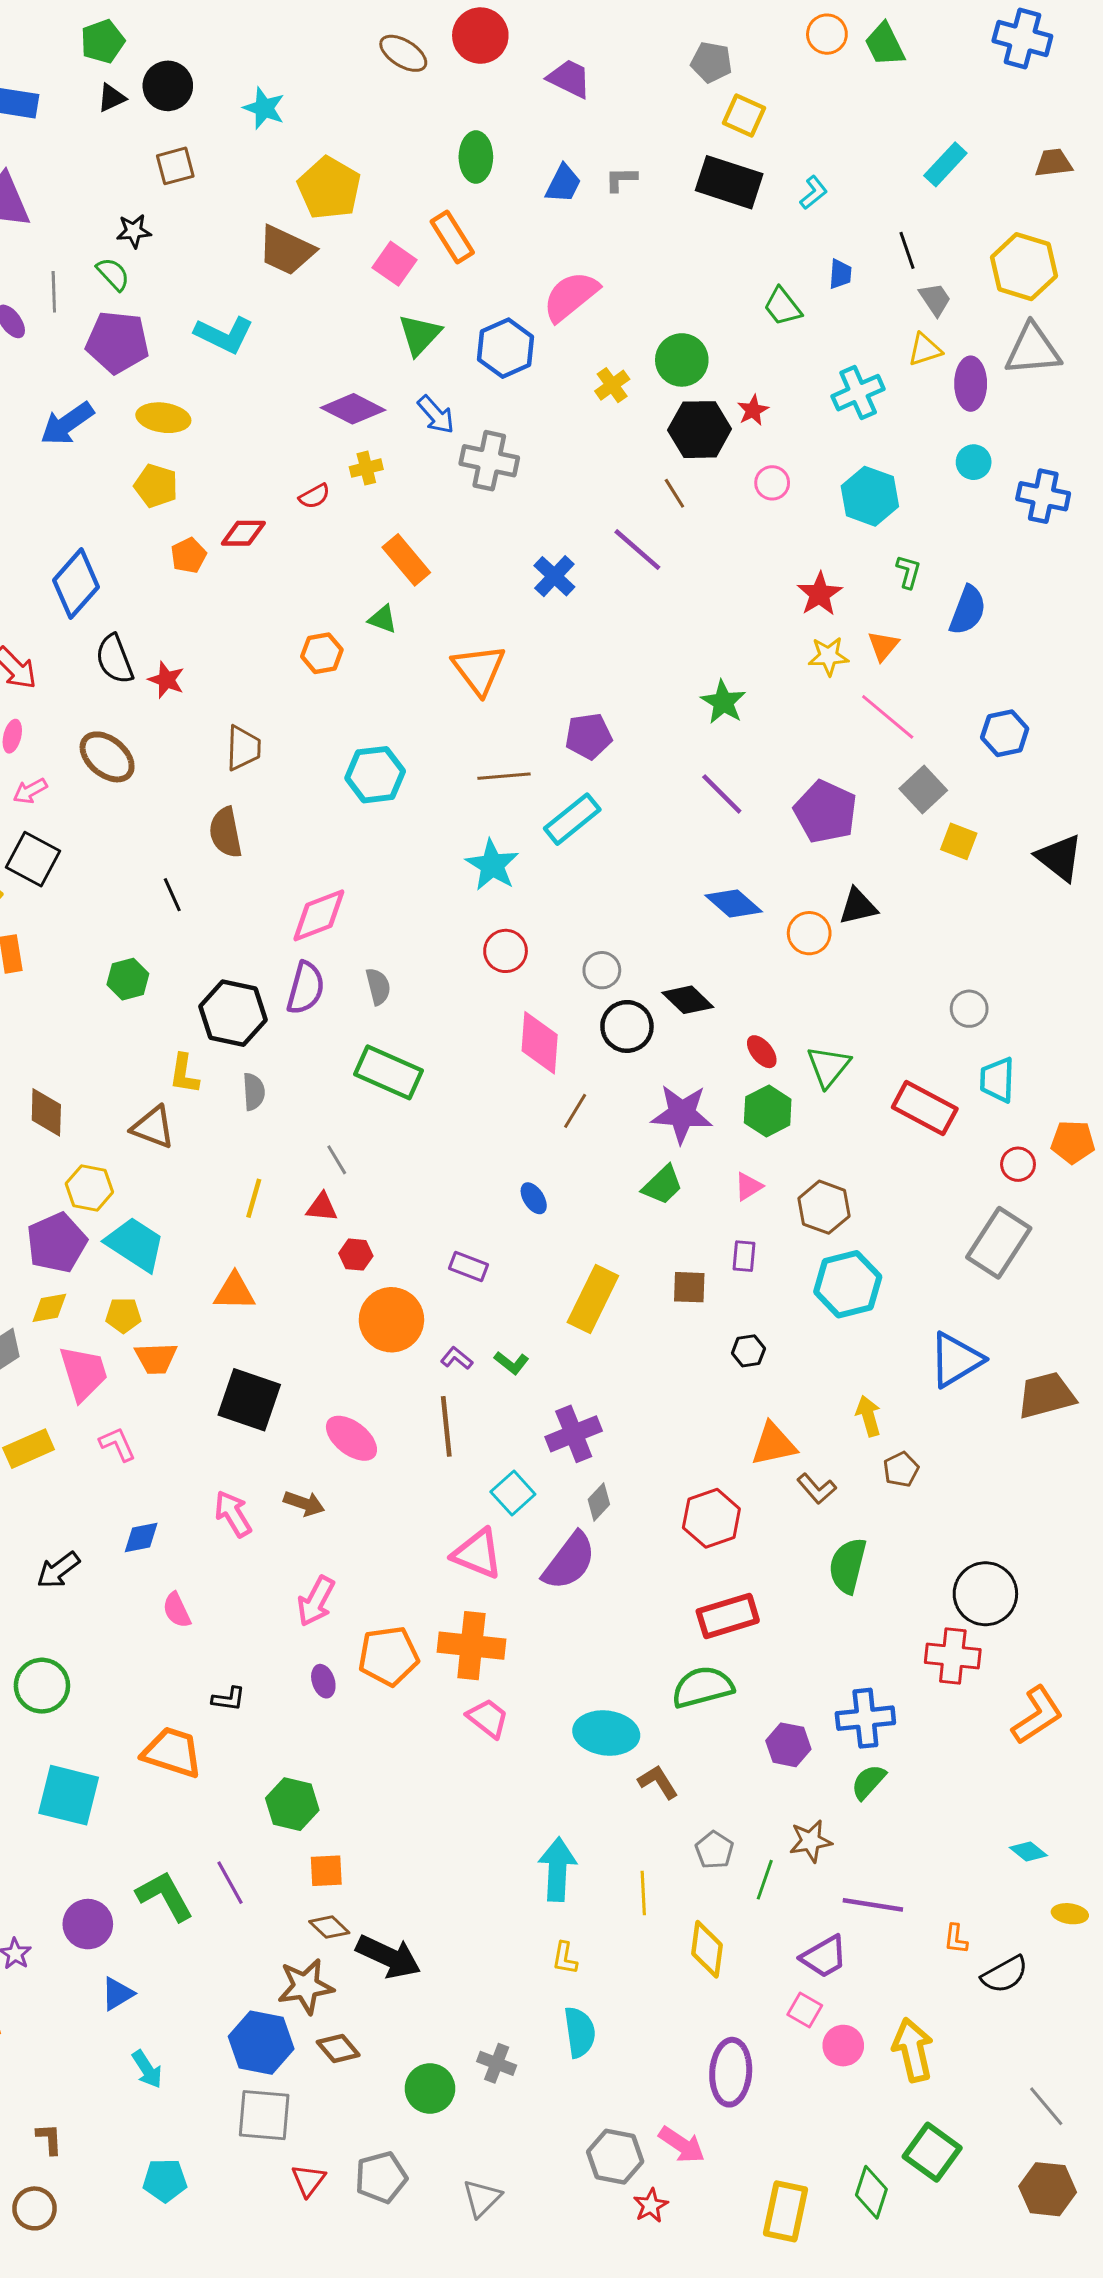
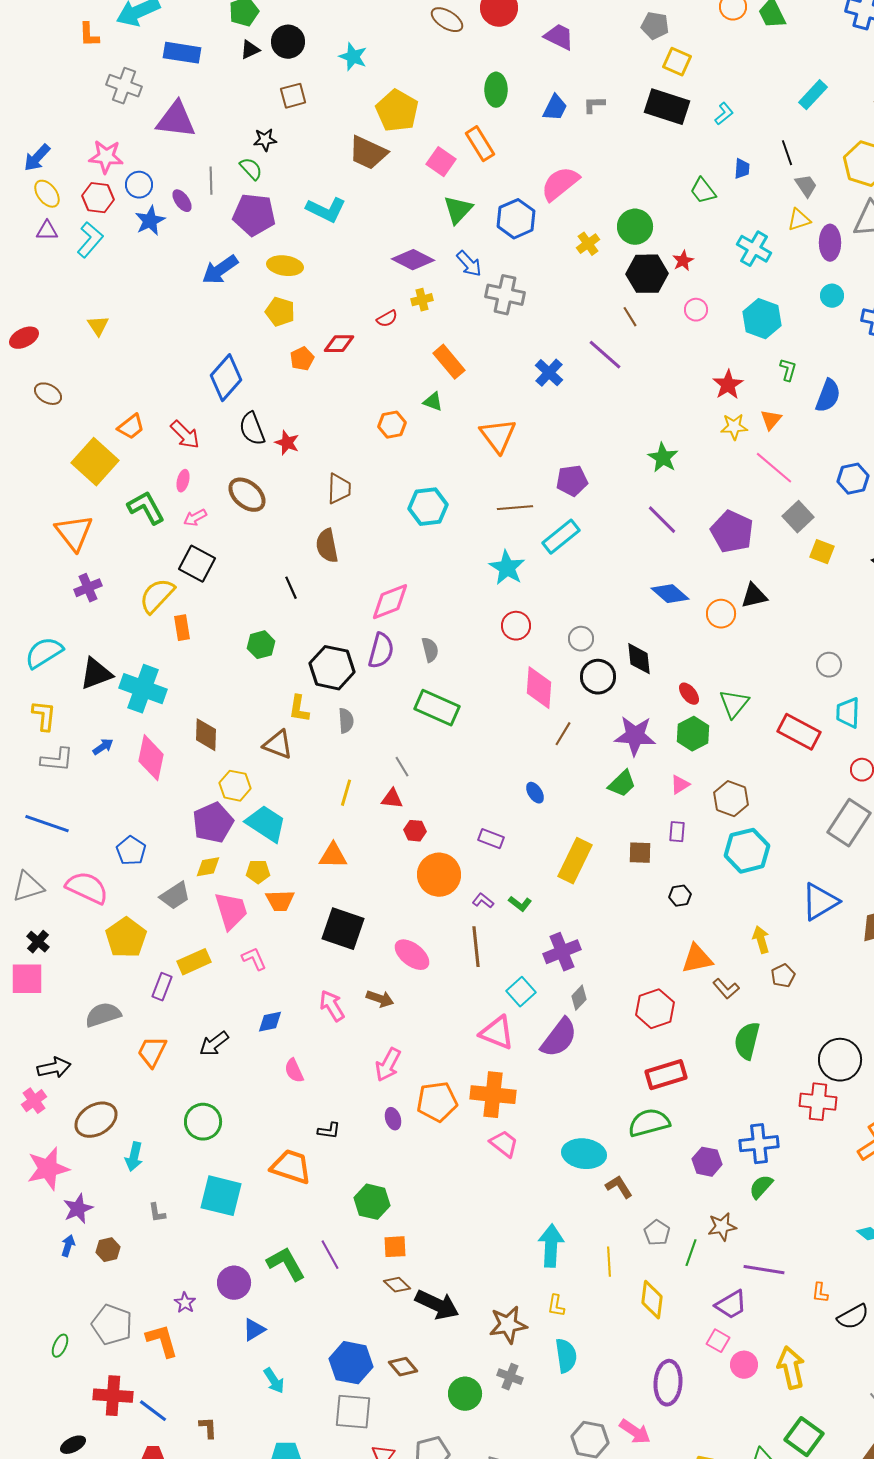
cyan cross: (858, 393) -> (754, 249), turned -36
black diamond: (688, 1000) -> (639, 659), turned 40
brown star: (306, 1986) -> (508, 1325), moved

